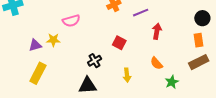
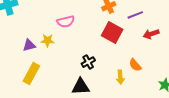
red arrow: (157, 31) -> (151, 34), turned -119
red square: (119, 43) -> (112, 32), moved, size x1.5
orange semicircle: (156, 63) -> (135, 65), moved

